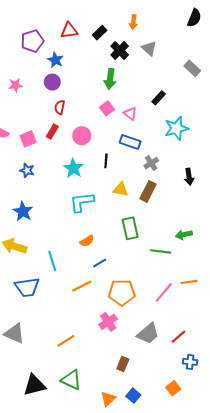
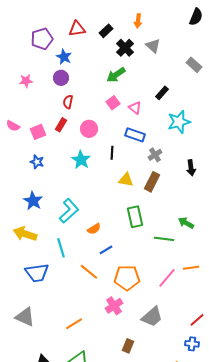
green arrow: (110, 79) -> (116, 75), turned 48
cyan L-shape: (82, 202) -> (69, 211), moved, turned 145
green arrow: (184, 235) -> (186, 223), turned 42
orange line: (82, 286) -> (89, 272), turned 66
red line: (179, 337) -> (197, 320), moved

